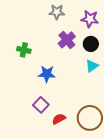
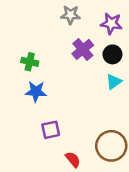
blue star: (47, 74) -> (36, 91), moved
purple square: (41, 105) -> (51, 130), turned 35
red semicircle: (59, 119) -> (73, 159), moved, turned 80

